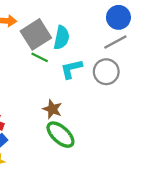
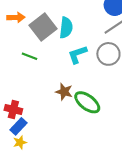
green line: (40, 57) -> (30, 56), moved
green ellipse: (60, 135) -> (87, 102), moved

